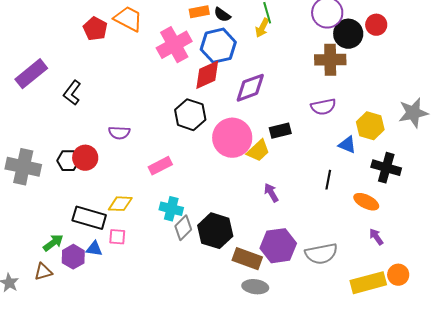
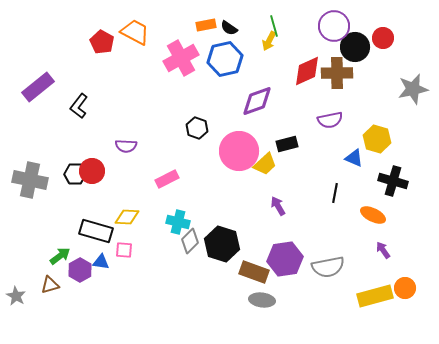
red diamond: (207, 75) -> (307, 71), moved
gray star: (413, 113) -> (413, 89), moved
black hexagon: (190, 115) -> (197, 128), size x0.7

